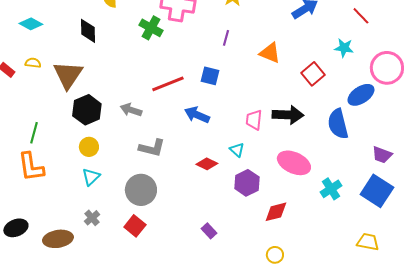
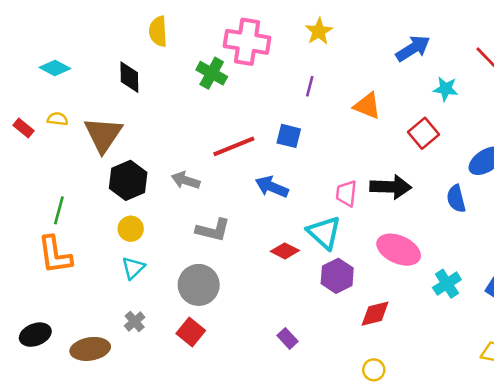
cyan star: (344, 48) -> (446, 89), moved
blue semicircle: (338, 124) -> (456, 199), size x0.7
cyan triangle: (237, 150) -> (324, 233), size x1.8

